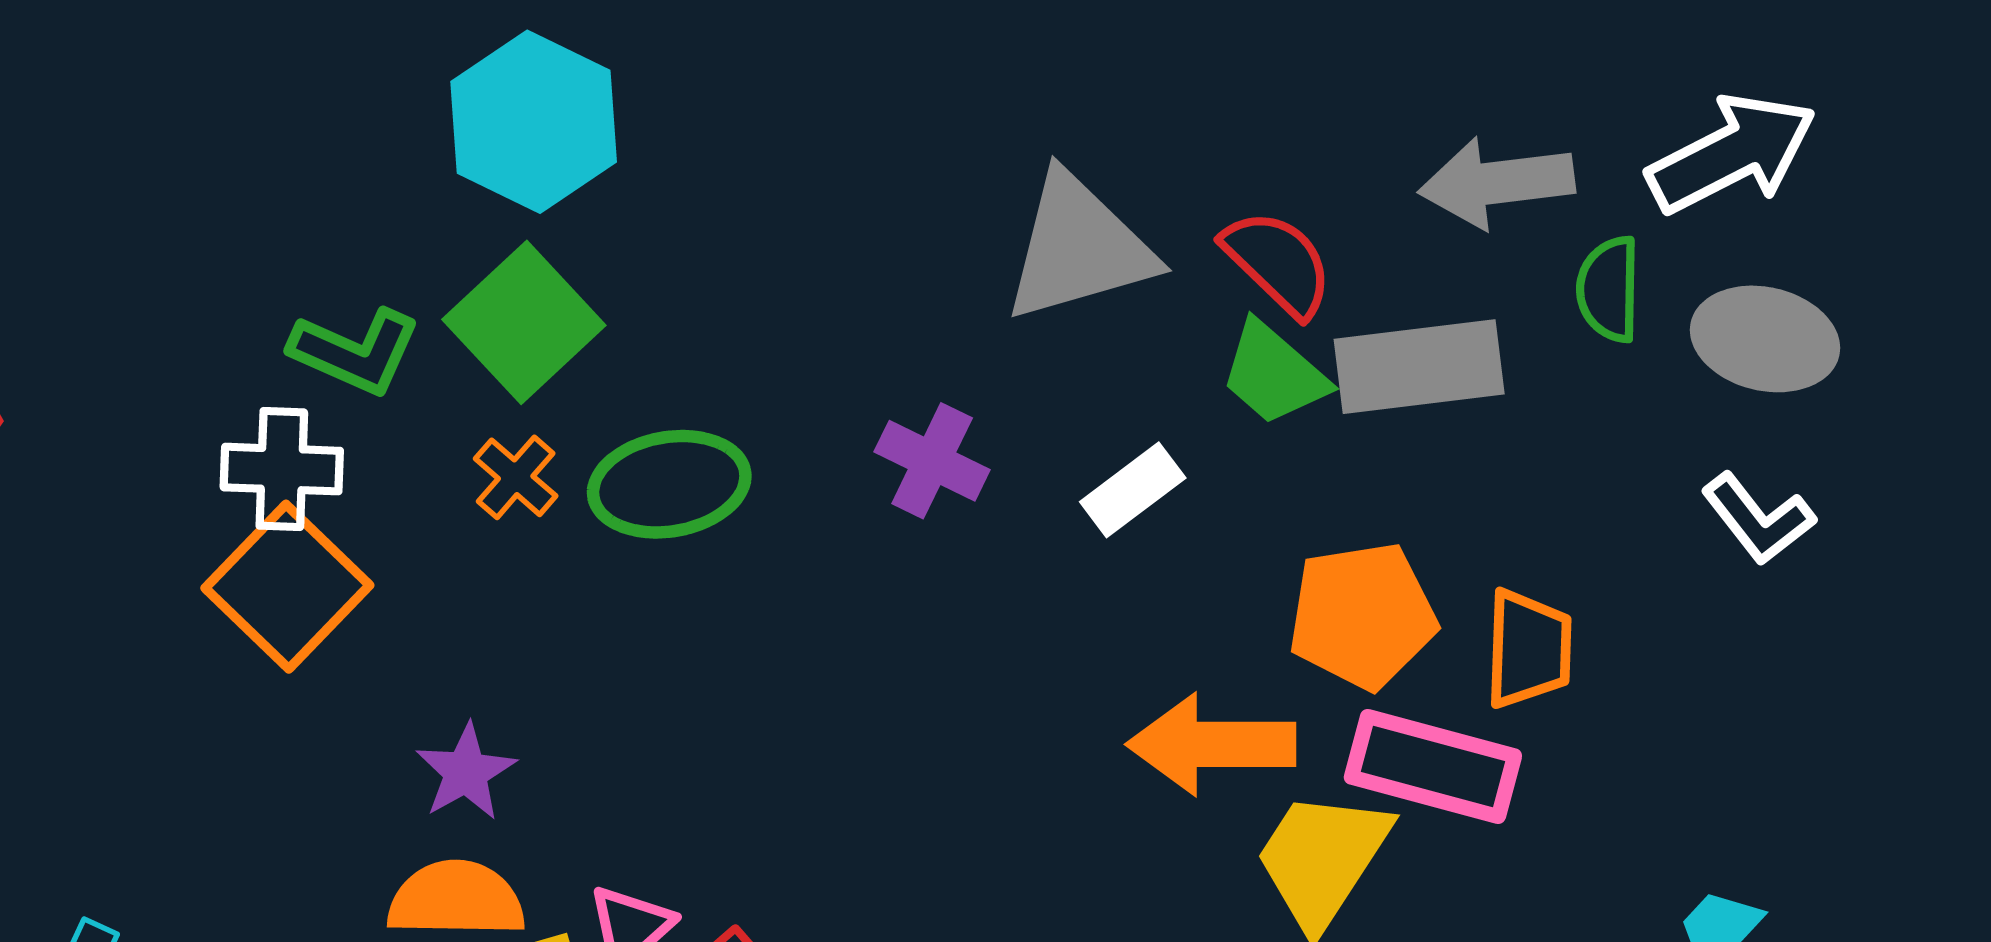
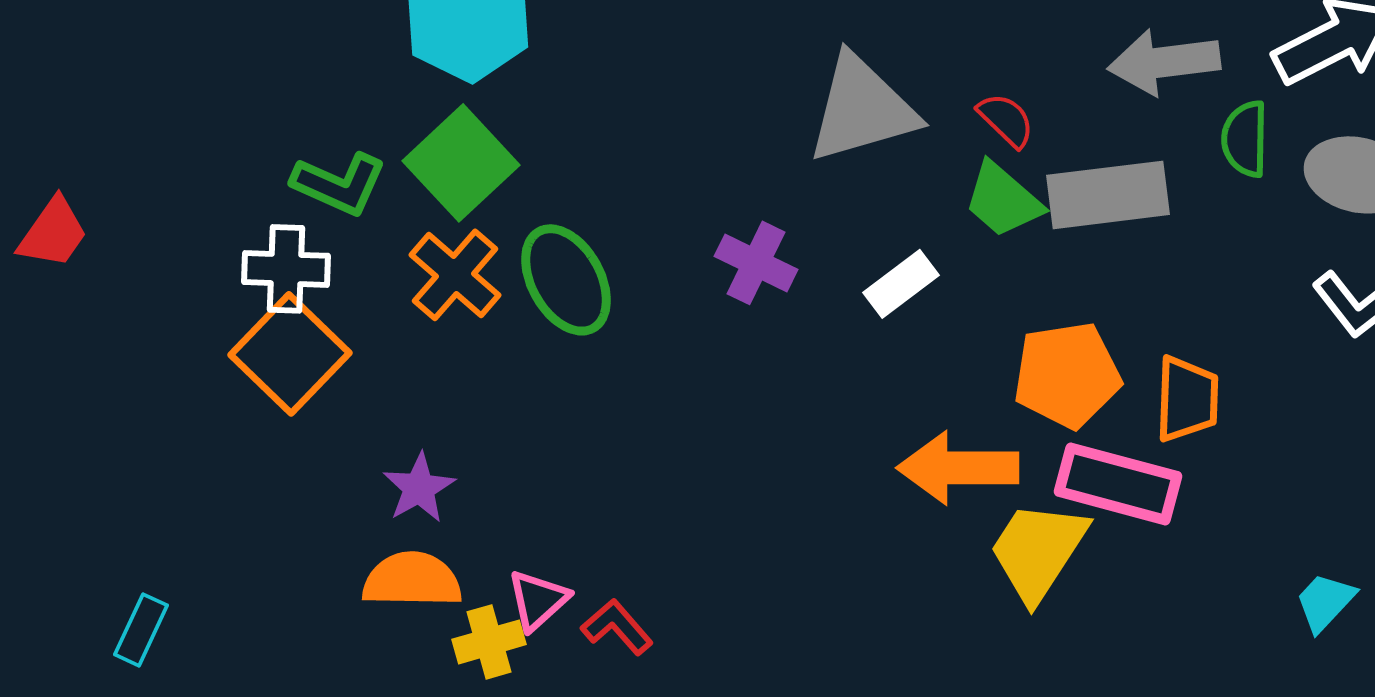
red semicircle: (1278, 263) -> (1006, 120), size x0.7
orange cross: (516, 477) -> (455, 275), size x1.5
green ellipse: (669, 484) -> (566, 280), turned 71

